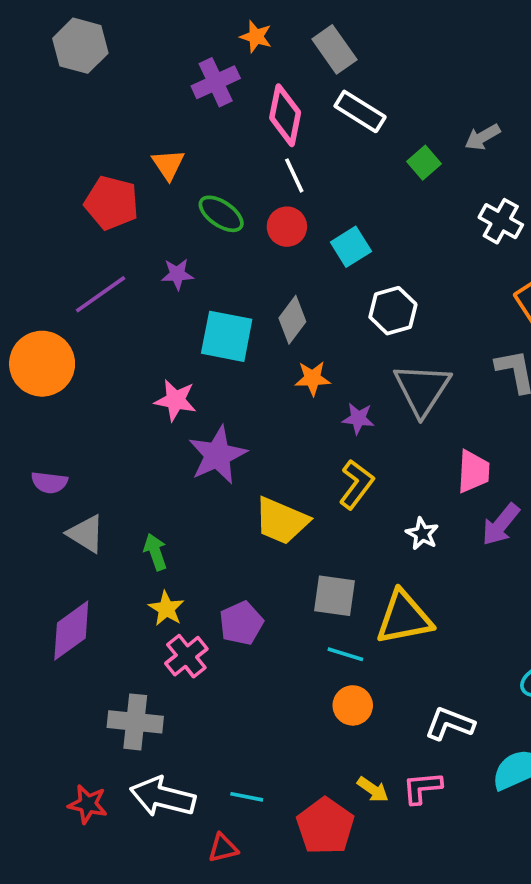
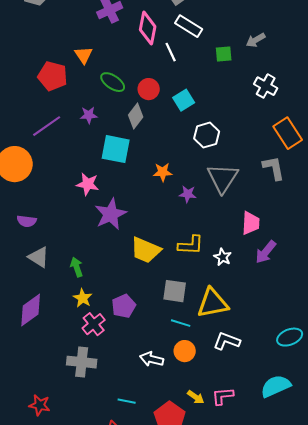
green square: (424, 163) -> (224, 54), turned 36
white line: (294, 175) -> (171, 52), moved
gray diamond: (292, 320) -> (136, 116), moved
purple semicircle: (49, 482) -> (27, 221), moved
yellow L-shape: (356, 484) -> (191, 245), moved, turned 56
gray cross: (135, 722) -> (82, 362), moved
white L-shape: (450, 724) -> (227, 341), moved
white arrow: (163, 797) -> (152, 359), moved, size x0.7

